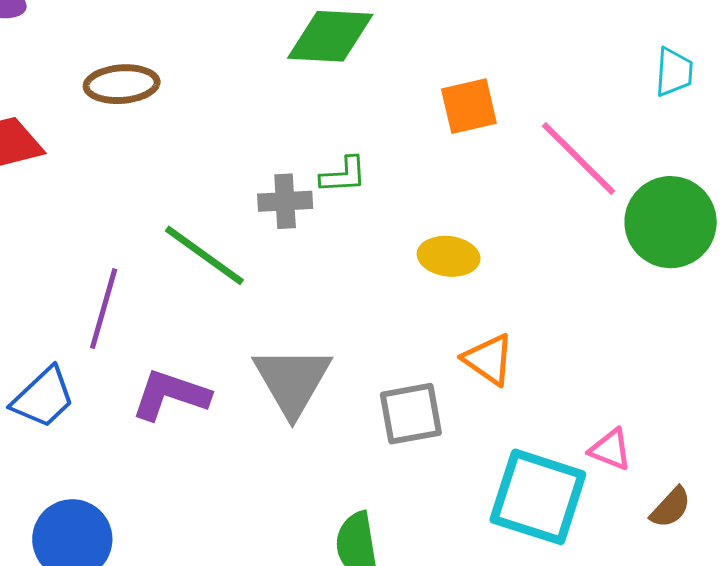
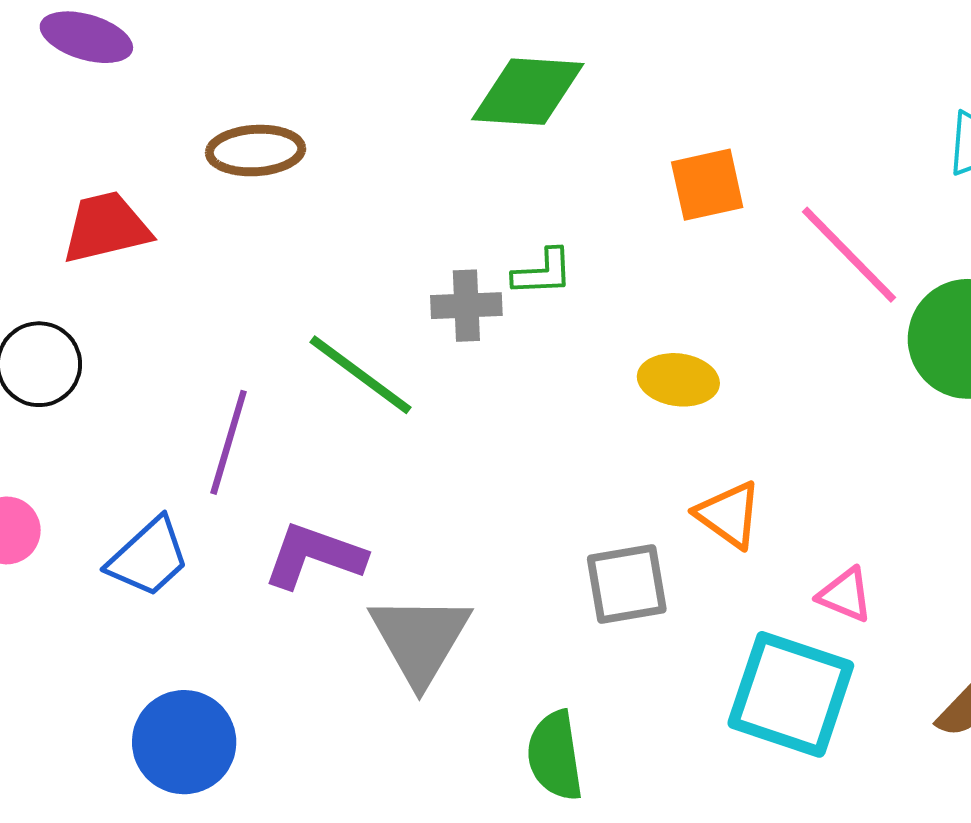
gray triangle: (292, 381) -> (420, 639), moved
pink triangle: (610, 449) -> (845, 595), moved

